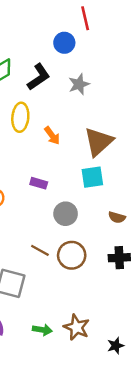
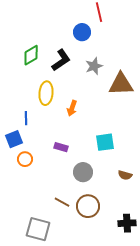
orange arrow: (52, 136) -> (72, 108), turned 56
brown triangle: (99, 142) -> (121, 84), moved, turned 40
black cross: (119, 258) -> (127, 223), moved

